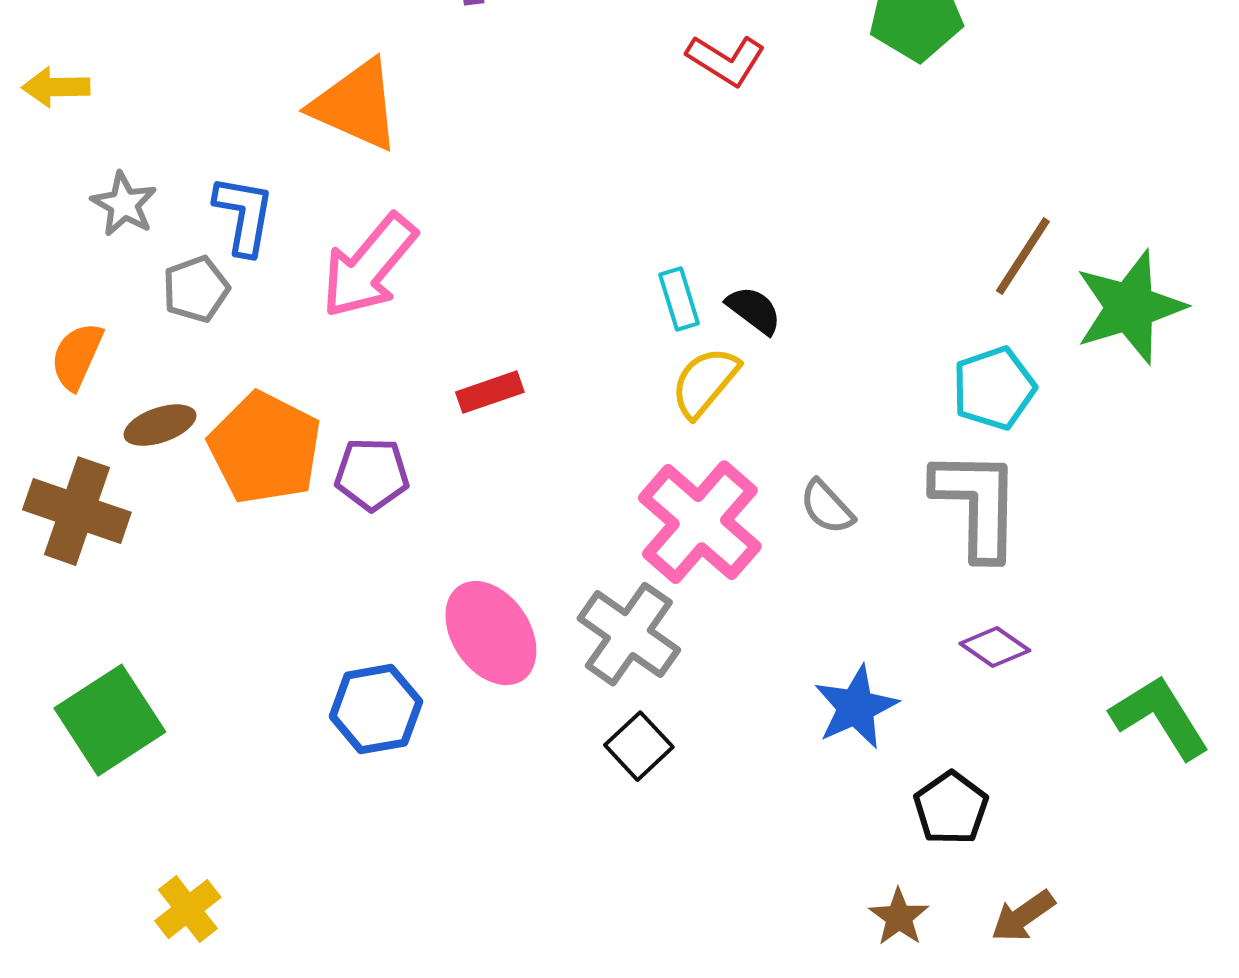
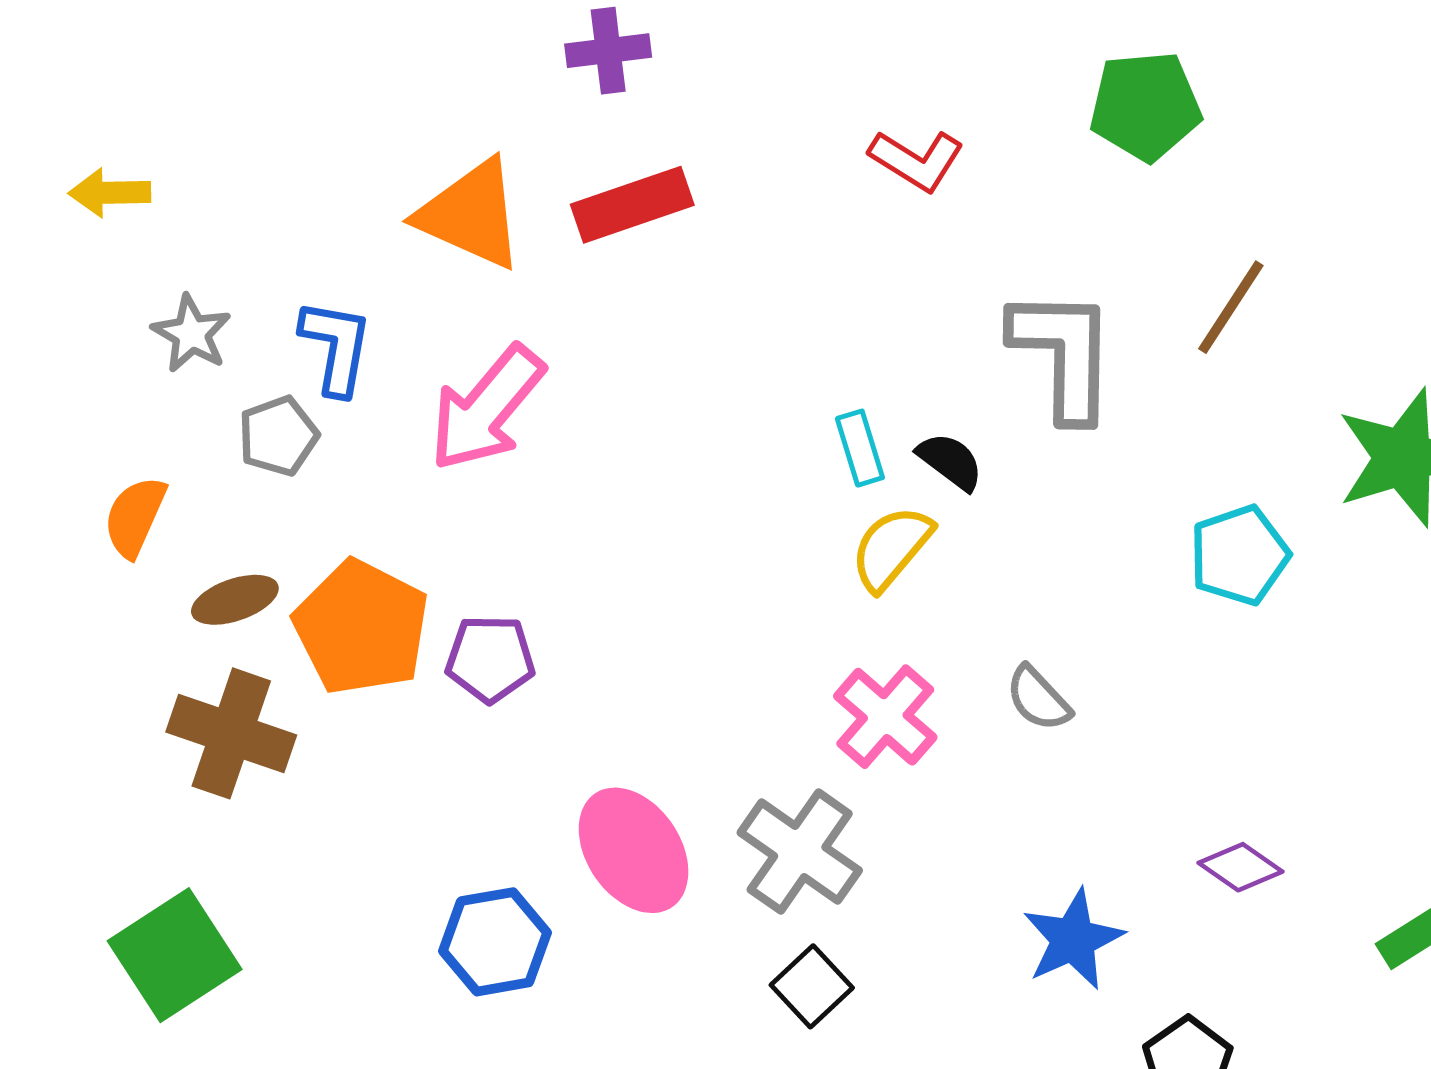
brown line: (1023, 256) -> (1231, 307), moved
red rectangle: (490, 392) -> (632, 205), moved, size x1.5
gray L-shape: (977, 504) -> (1063, 354), moved
brown cross: (77, 511) -> (231, 733), moved
pink cross: (700, 522) -> (885, 717), size x0.7

